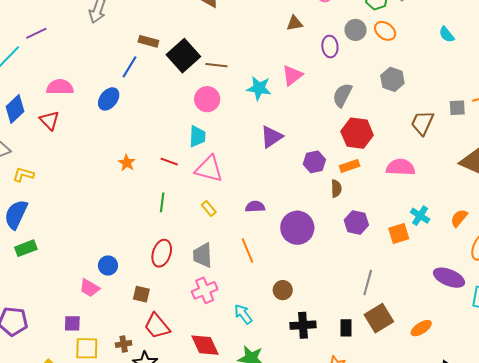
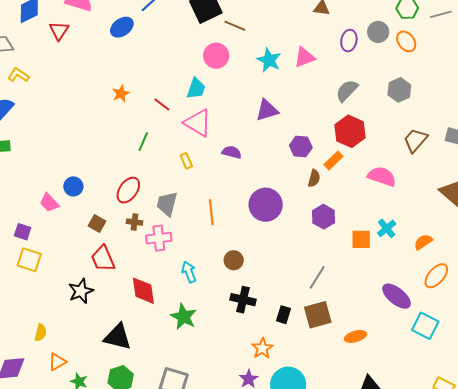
orange rectangle: (350, 166) -> (333, 161), turned -42
purple semicircle: (255, 207) -> (232, 152), moved
brown cross: (124, 344) -> (135, 222), moved

